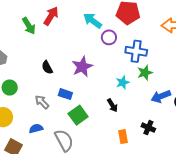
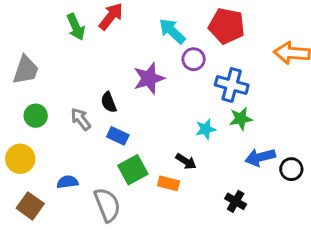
black semicircle: (47, 67) -> (109, 102), moved
purple star: (82, 67) -> (149, 78), moved
gray arrow: (42, 102) -> (81, 119), moved
black arrow: (112, 105) -> (186, 161), turned -32
orange rectangle: (123, 137) -> (169, 183), moved, turned -72

